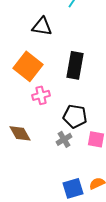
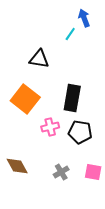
pink cross: (41, 95) -> (50, 127), moved
black pentagon: (75, 116) -> (80, 132), moved

